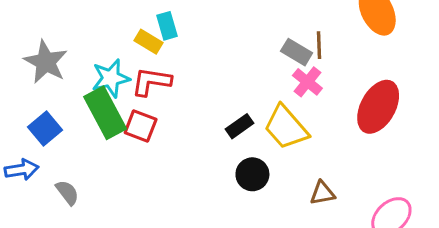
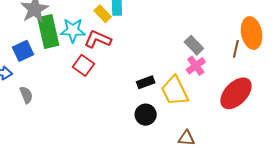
brown line: (319, 45) -> (236, 49), moved
green rectangle: (105, 113) -> (48, 32), moved

